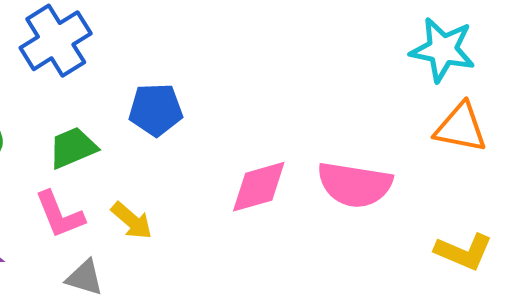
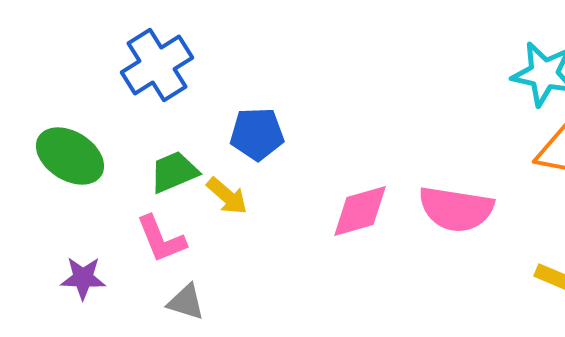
yellow arrow: (132, 221) -> (227, 196), moved

